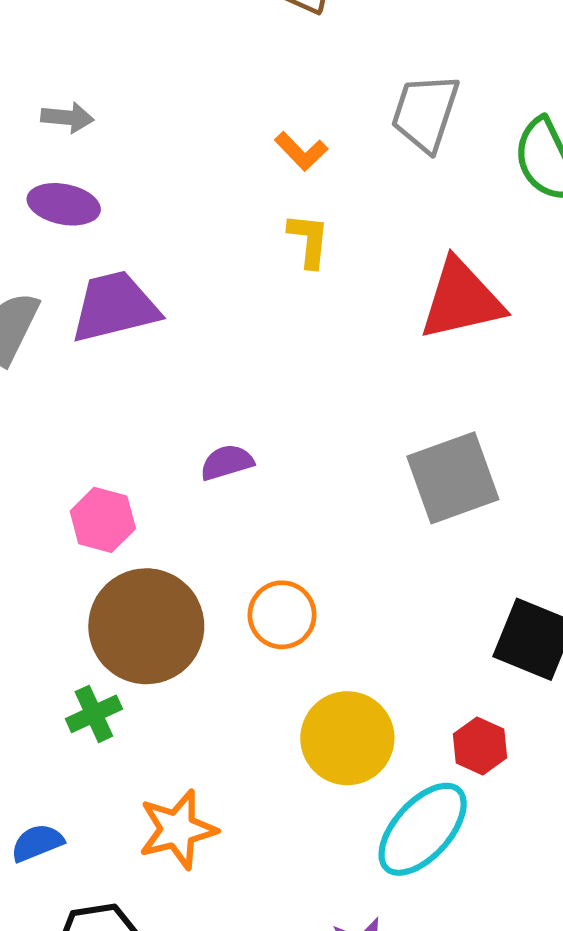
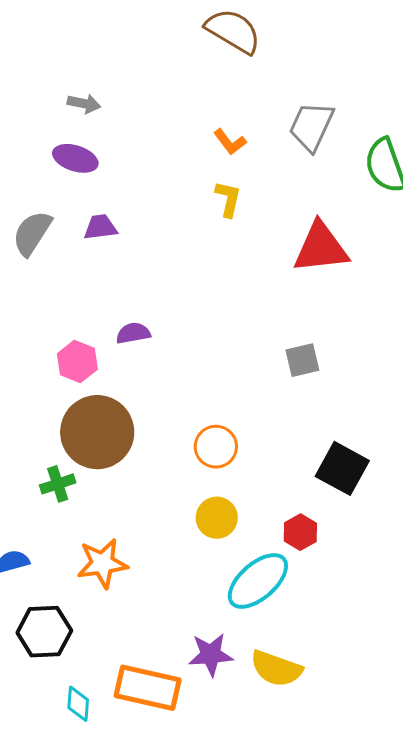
purple trapezoid: (115, 307) -> (100, 227), size x0.6
purple semicircle: (227, 462) -> (133, 333), moved
gray square: (453, 478) -> (302, 360), size x0.6
orange circle: (282, 615) -> (216, 447), moved
yellow circle: (347, 738) -> (217, 518), size x0.7

